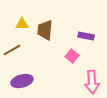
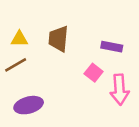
yellow triangle: (22, 24) -> (19, 39), moved
pink arrow: (92, 82) -> (120, 89), moved

